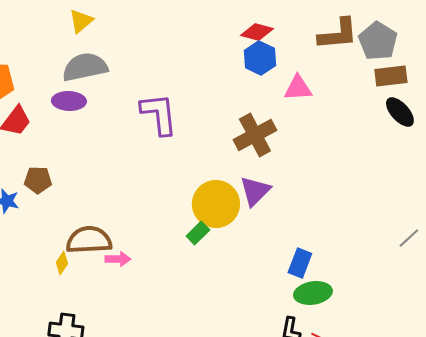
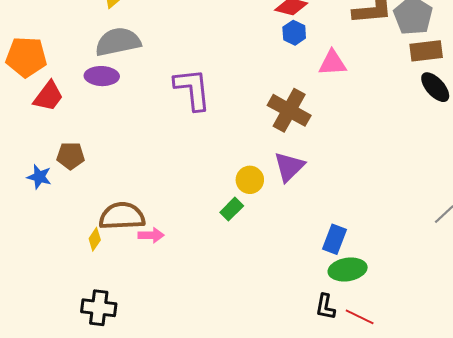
blue hexagon: (260, 58) -> (294, 33), size x0.7
brown cross: (255, 135) -> (289, 110), turned -33
yellow circle: (216, 204) -> (250, 180), size x0.6

